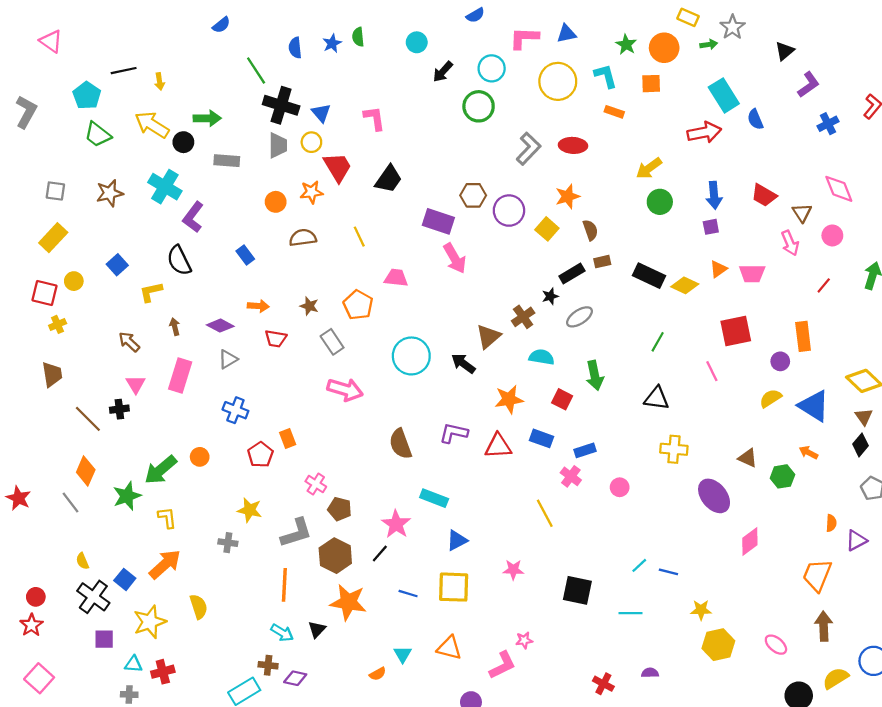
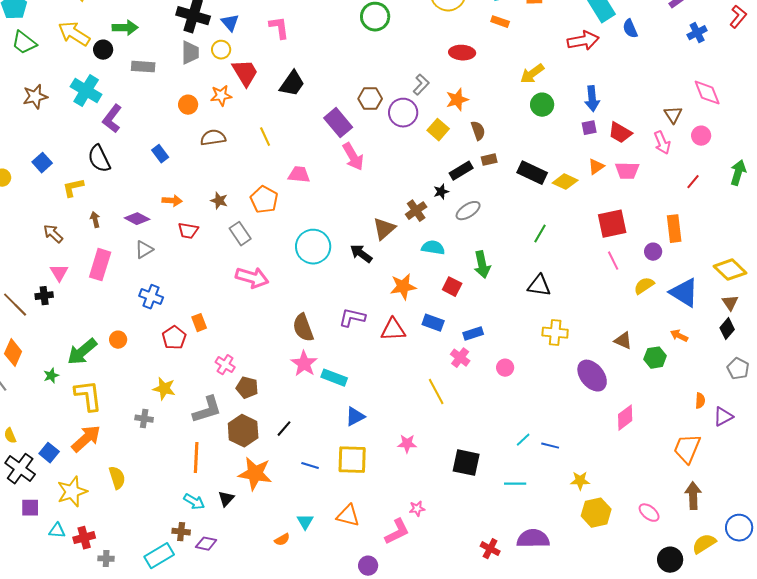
gray L-shape: (528, 149) -> (421, 85), moved, size x0.7
red trapezoid: (764, 195) -> (620, 133), moved
purple rectangle: (438, 221) -> (338, 123), turned 32
pink line: (712, 371) -> (613, 261), moved
green star: (127, 496) -> (51, 376), size x0.6
yellow L-shape: (167, 518) -> (88, 396), size x1.6
pink star: (396, 524) -> (304, 364), moved
purple semicircle: (650, 673) -> (533, 539), size x2.0
gray cross: (129, 695) -> (106, 559), moved

